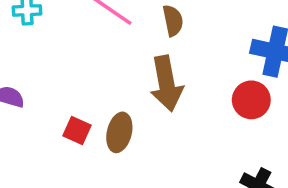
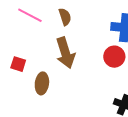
red square: (77, 130) -> (18, 64), moved

